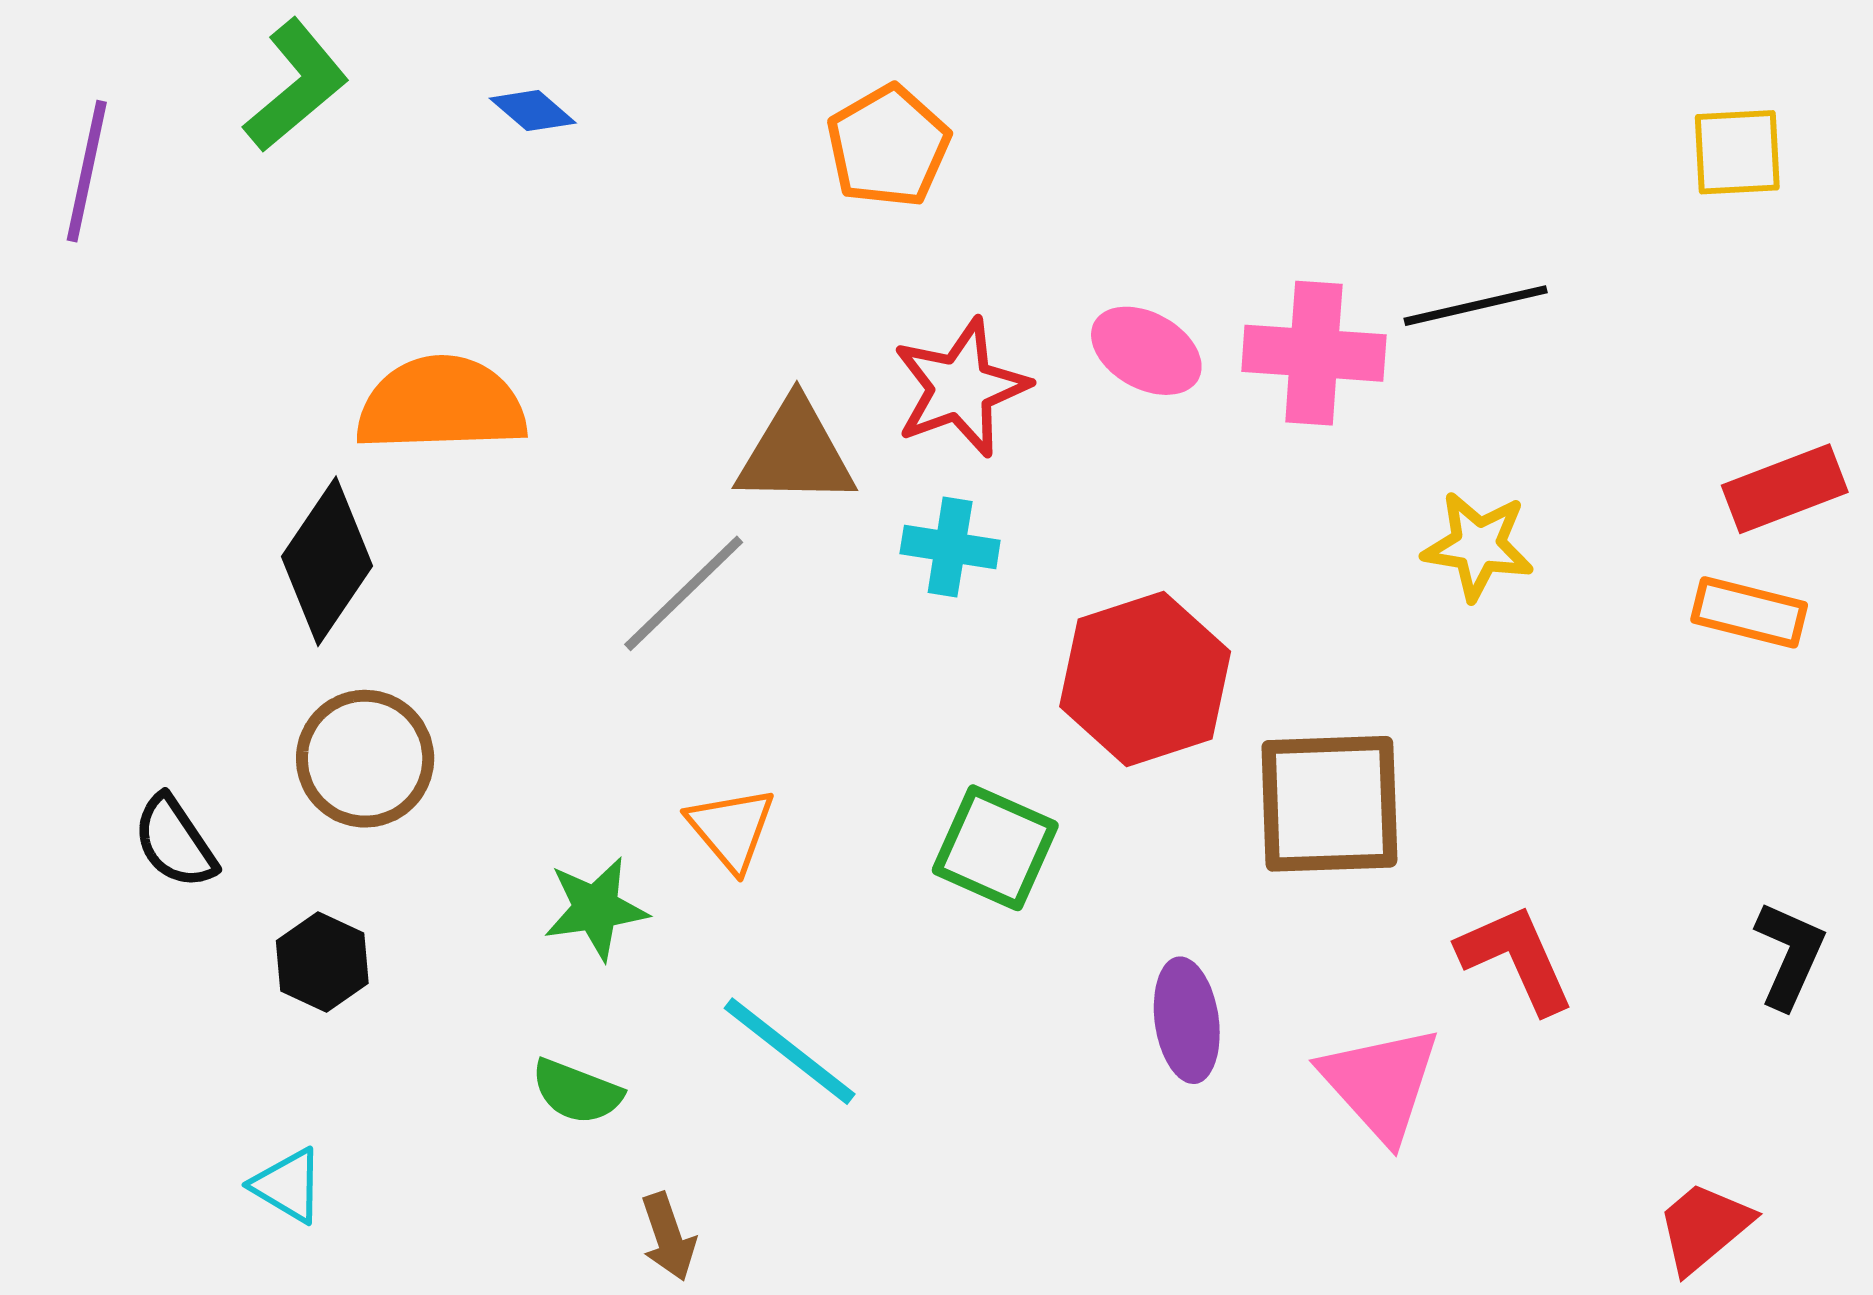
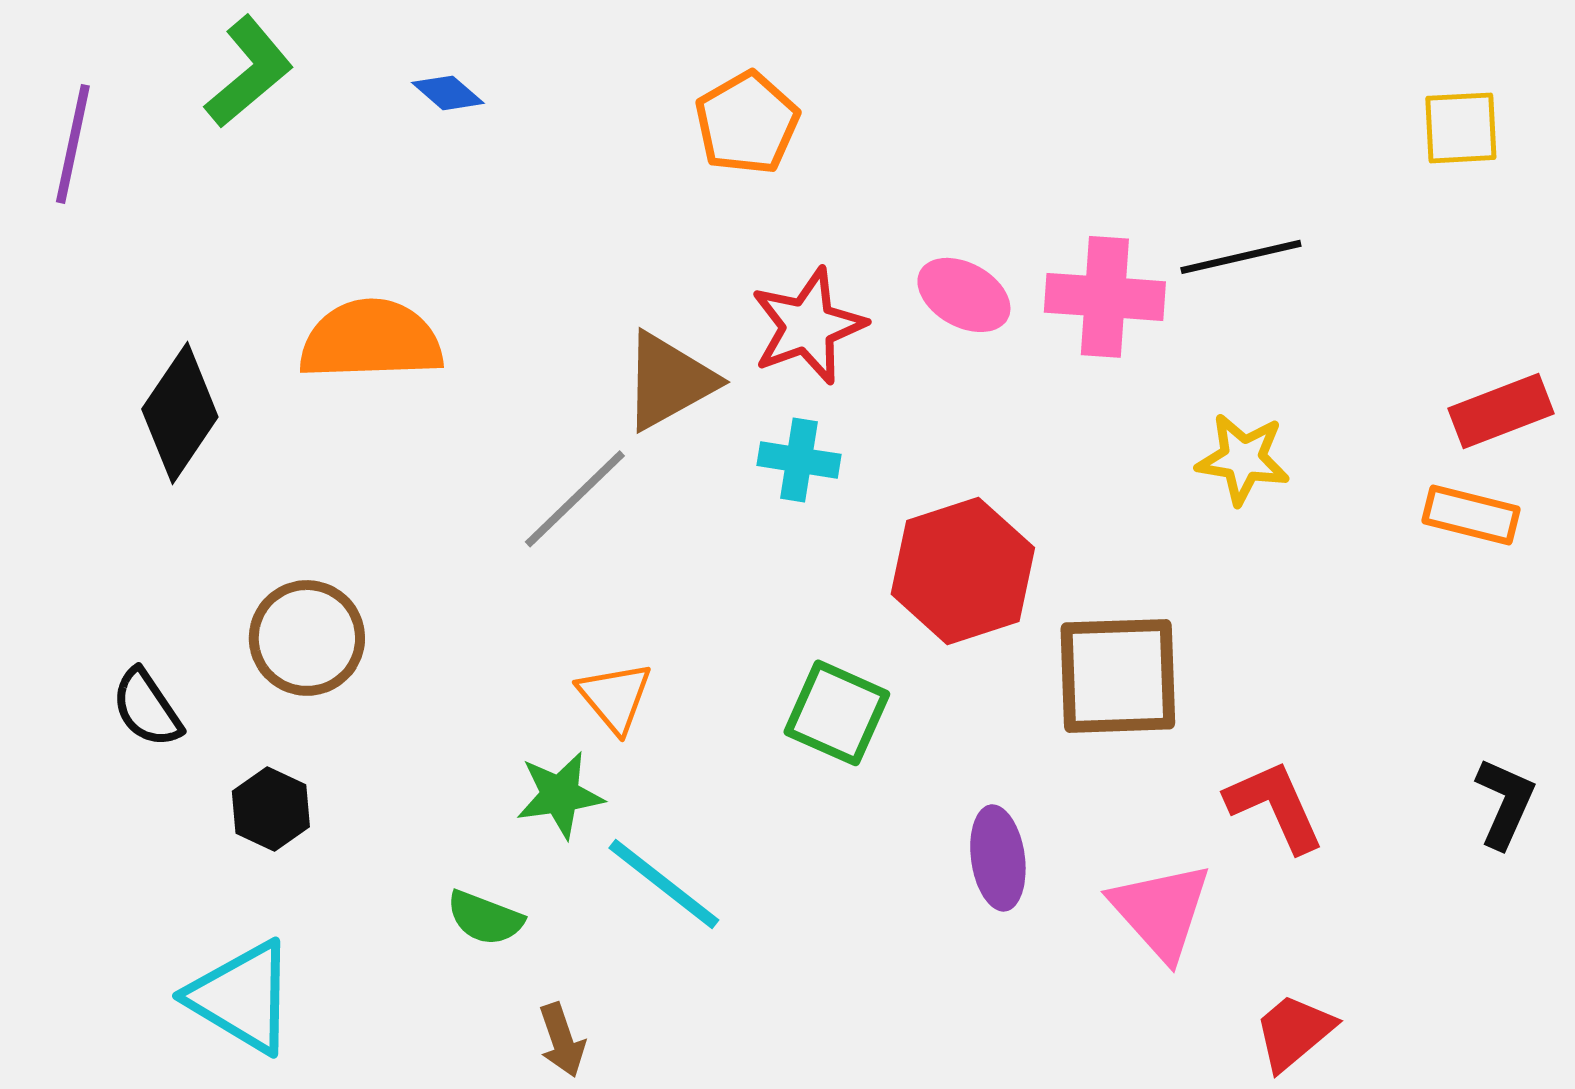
brown triangle: (796, 453) -> (669, 381), turned -30
black diamond: (327, 561) -> (180, 413), moved
green star: (596, 908) -> (560, 795), moved
cyan triangle: (288, 1186) -> (242, 997), size x1.8
red trapezoid: (1704, 1227) -> (1294, 1032), moved

